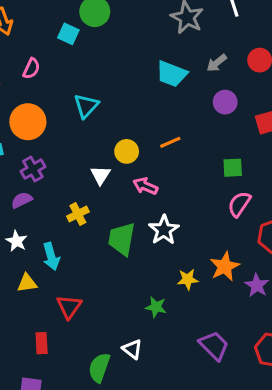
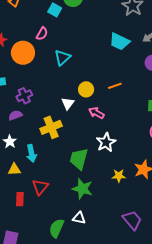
pink semicircle: (31, 69) -> (42, 34), moved
orange circle: (28, 122) -> (23, 53), moved
yellow cross: (78, 214) -> (51, 127), size x1.5
green trapezoid: (122, 239) -> (79, 159), moved
green star: (156, 307) -> (82, 189), moved, size x1.5
red rectangle: (42, 343) -> (20, 199), moved
white triangle: (132, 349) -> (79, 218), turned -32

